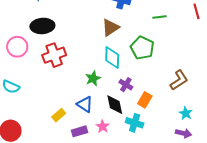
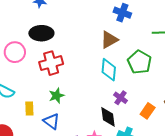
green star: (93, 78) -> (57, 96), moved
orange rectangle: (145, 100) -> (148, 111), moved
blue triangle: (85, 104) -> (51, 121), moved
yellow rectangle: (59, 115) -> (29, 108), moved, turned -56

